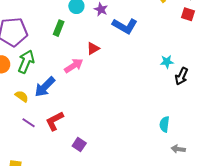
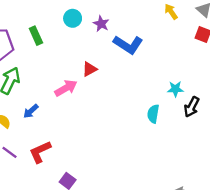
green rectangle: (59, 28) -> (36, 36), moved, turned -49
blue arrow: (45, 87) -> (31, 111), size x0.6
cyan semicircle: (165, 124) -> (153, 114), moved

